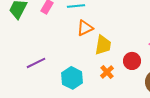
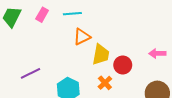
red circle: (132, 61) -> (123, 65), moved

